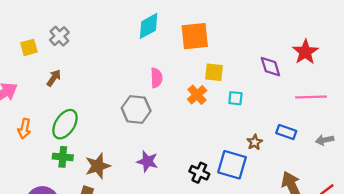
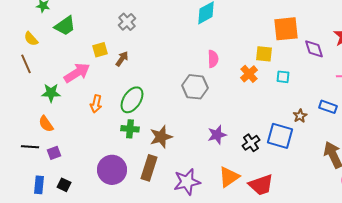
orange square: (195, 36) -> (286, 29), moved
yellow square: (29, 47) -> (100, 50), moved
purple star: (147, 161) -> (217, 135), moved, turned -30
black cross: (199, 173) -> (251, 143), turned 30

